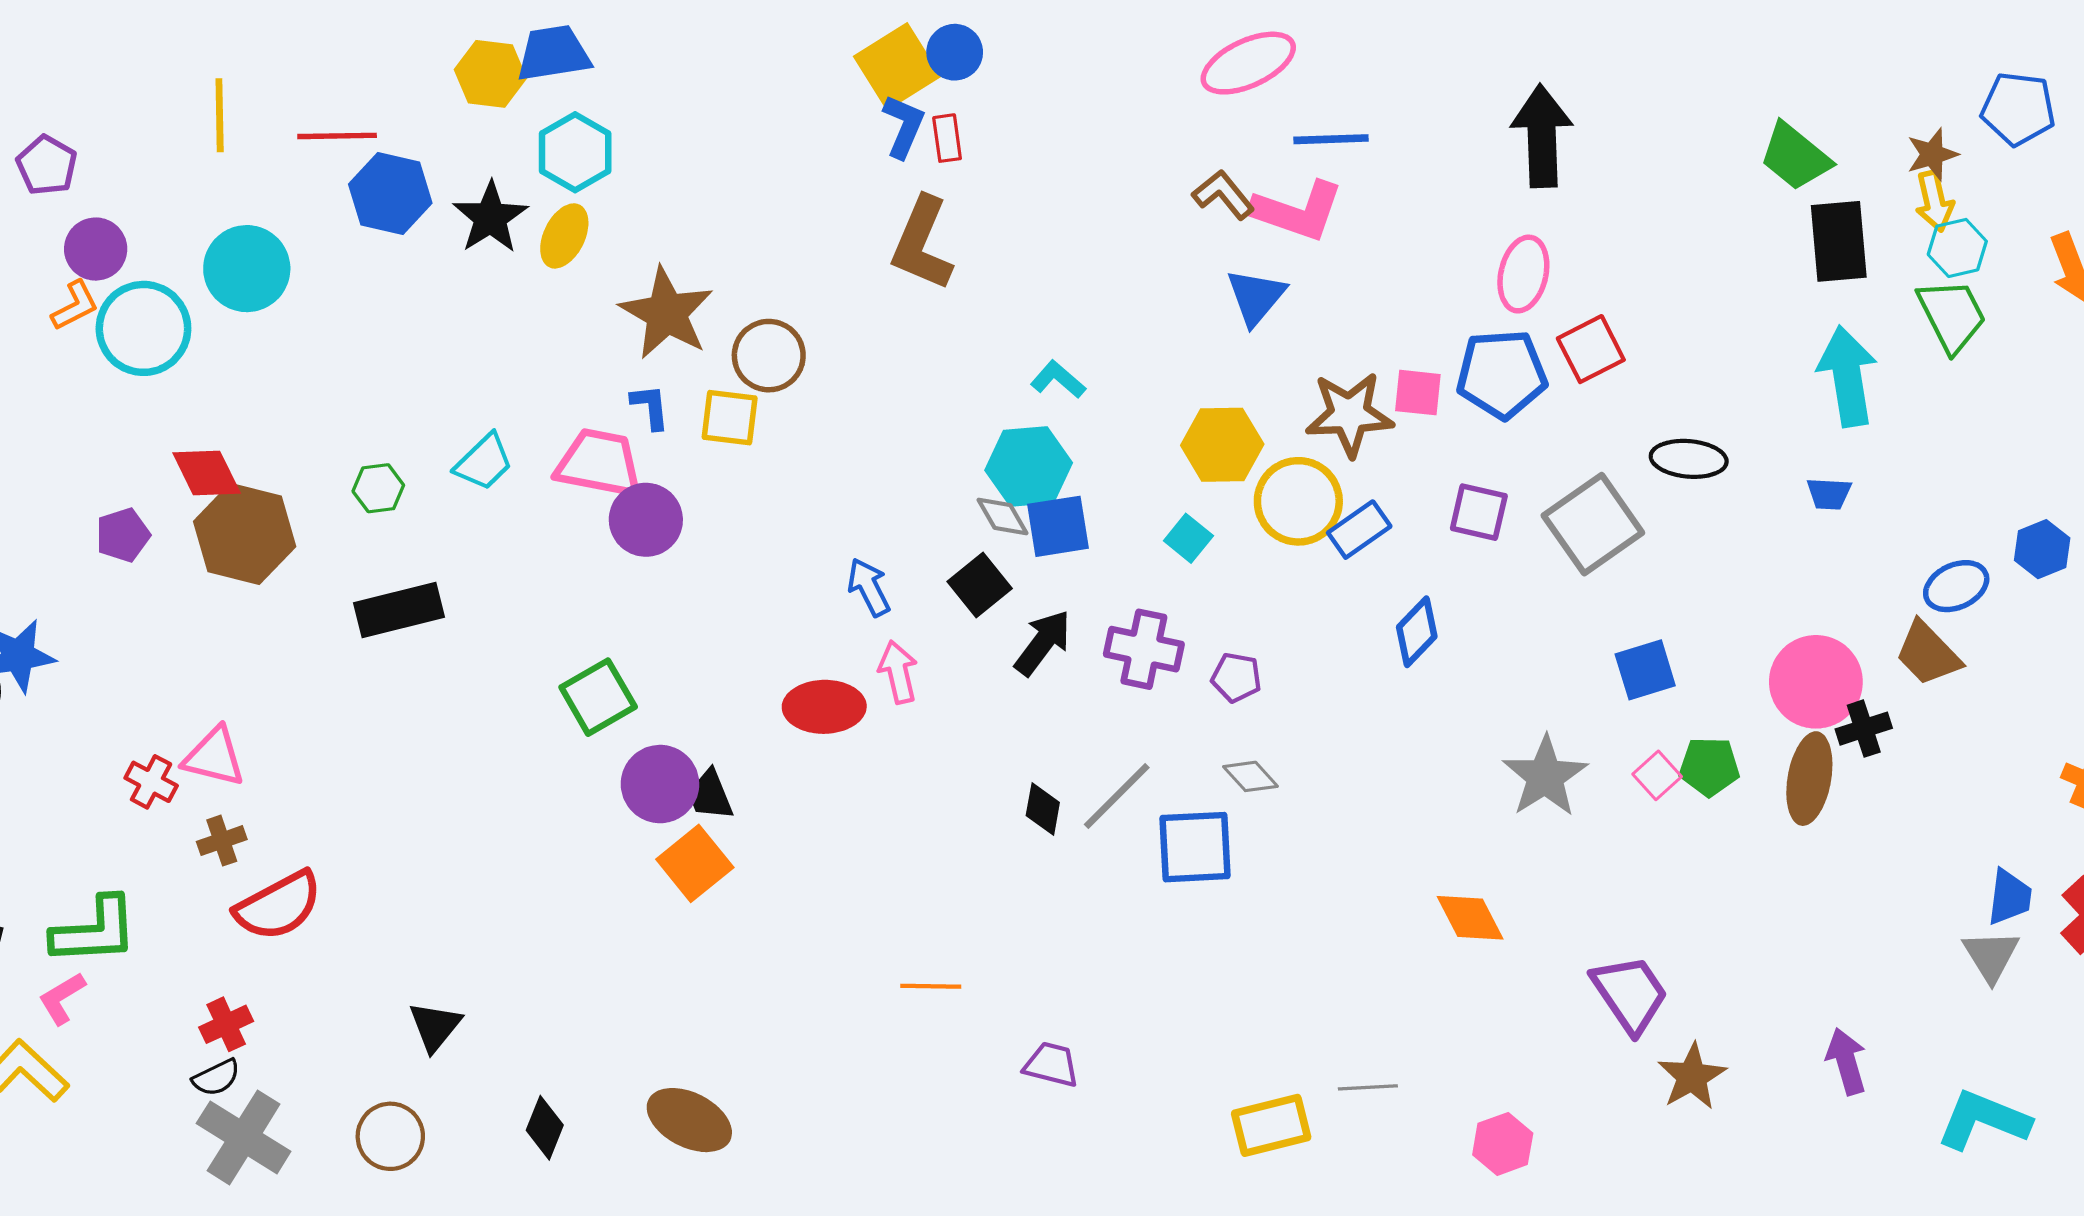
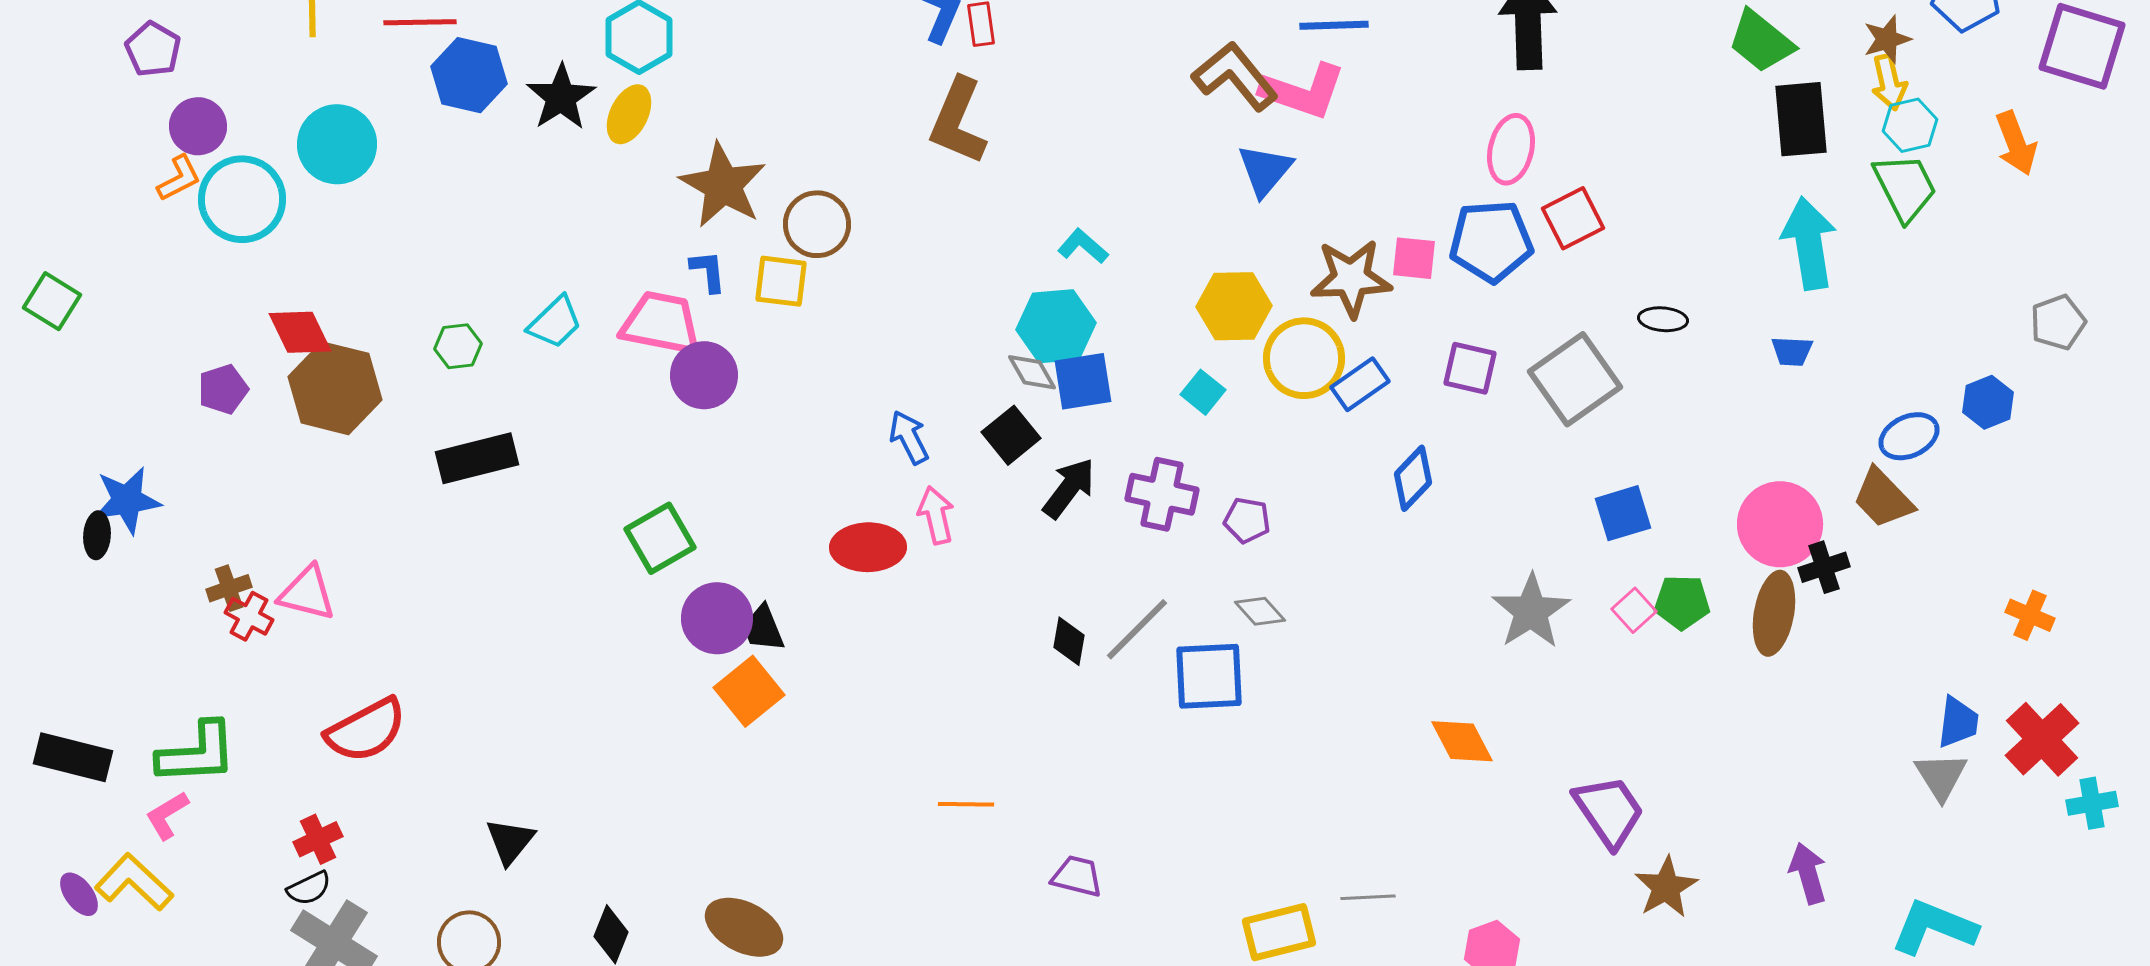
brown L-shape: (1223, 195) -> (1235, 76), size x1.5
black ellipse: (1689, 459) -> (1663, 319), size x0.7
brown cross: (222, 841) -> (229, 588), moved

